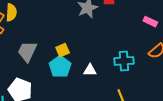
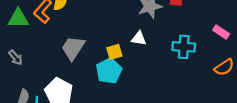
cyan cross: (124, 61) -> (184, 47), moved
white triangle: (90, 70) -> (139, 38), moved

